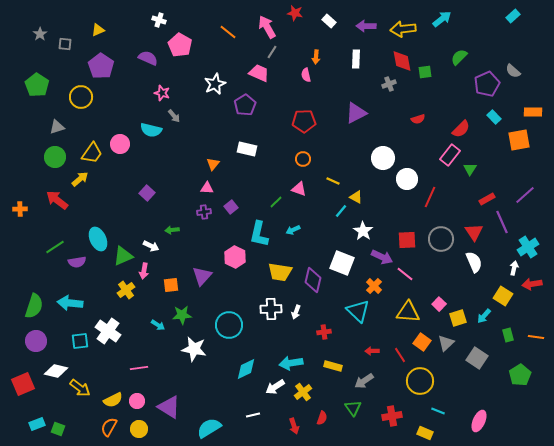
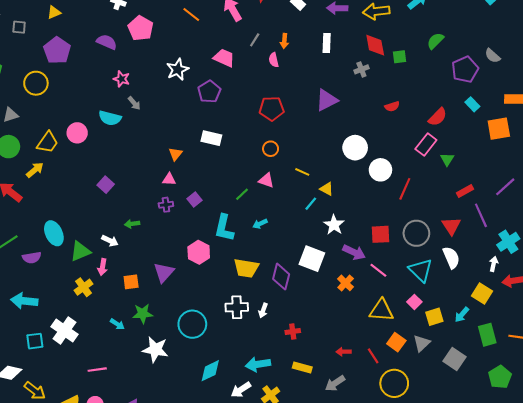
gray line: (272, 52) -> (255, 40), moved
cyan triangle: (358, 311) -> (421, 270), moved
green rectangle: (508, 335) -> (487, 335), size x1.5

